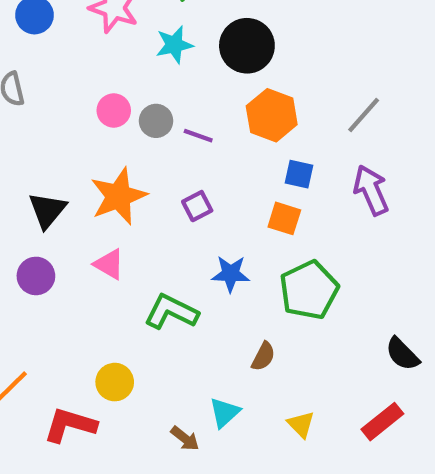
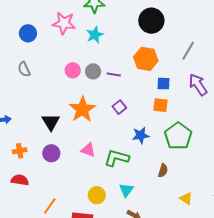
black circle: (247, 46) -> (151, 21), moved
pink triangle: (109, 264) -> (88, 150), moved
cyan triangle: (225, 412) -> (126, 190), moved

